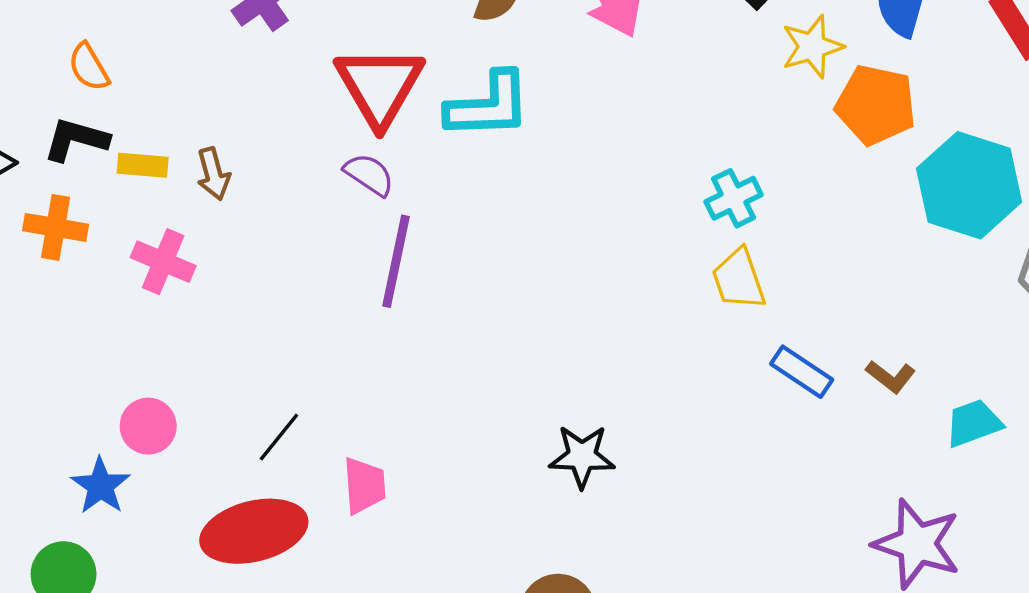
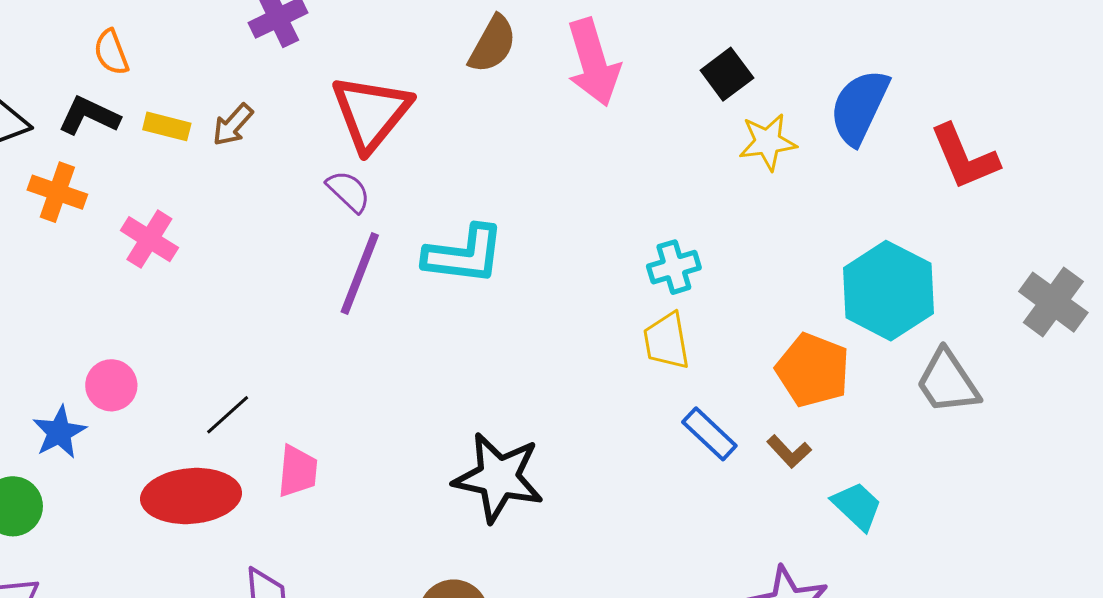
cyan L-shape: (488, 105) -> (464, 255), moved
orange pentagon: (876, 105) -> (813, 370), moved
yellow rectangle: (143, 165) -> (167, 126), moved
brown arrow: (213, 174) -> (233, 125), moved, turned 48
cyan trapezoid: (974, 423) -> (857, 506), turned 54
black star: (582, 456) -> (498, 477), size x1.5

